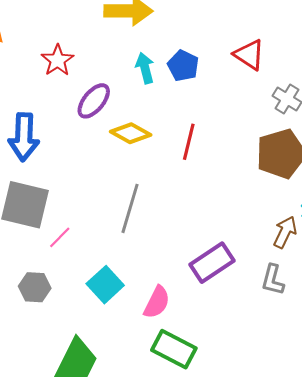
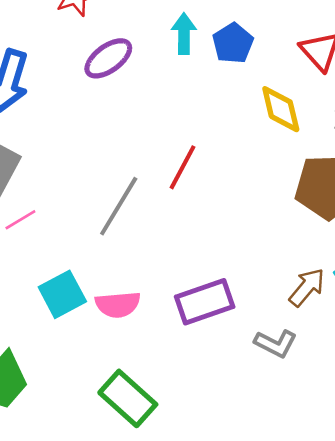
yellow diamond: (131, 133) -> (281, 109), moved, turned 33
red line: (189, 142) -> (182, 167), moved
gray L-shape: (273, 280) -> (276, 343), turned -92
pink semicircle: (157, 302) -> (118, 304), moved, turned 44

